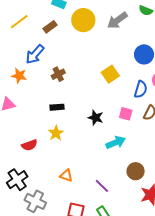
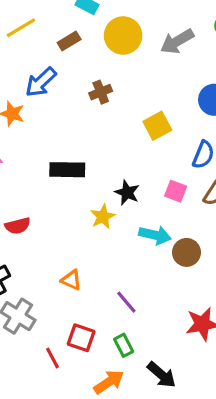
brown cross: (58, 74) -> (101, 92), moved
black rectangle: (57, 107) -> (67, 170), size x1.5
yellow star: (56, 133) -> (103, 217), moved
cyan arrow: (116, 142) -> (155, 235), turned 30
brown circle: (136, 171) -> (187, 252), moved

